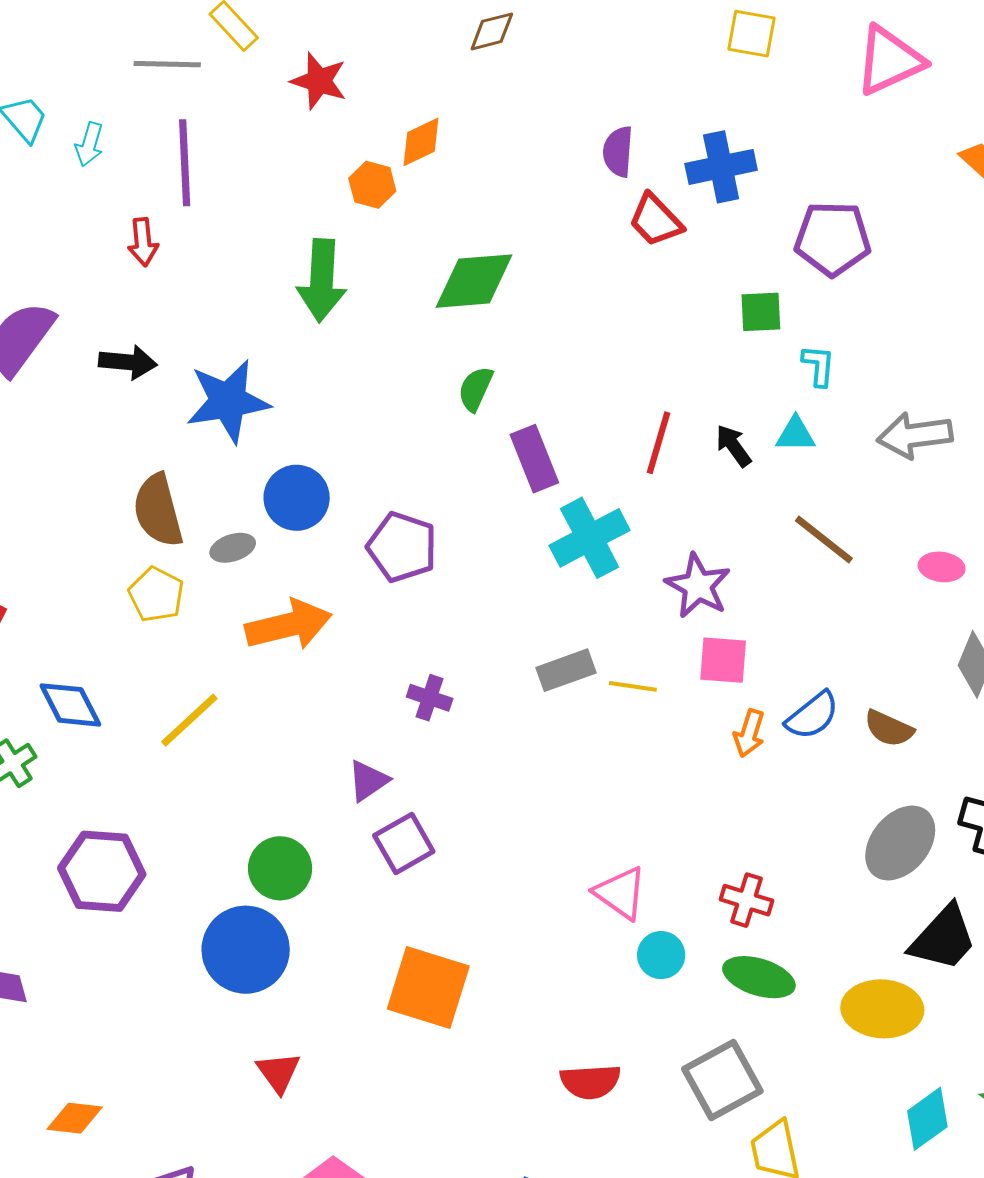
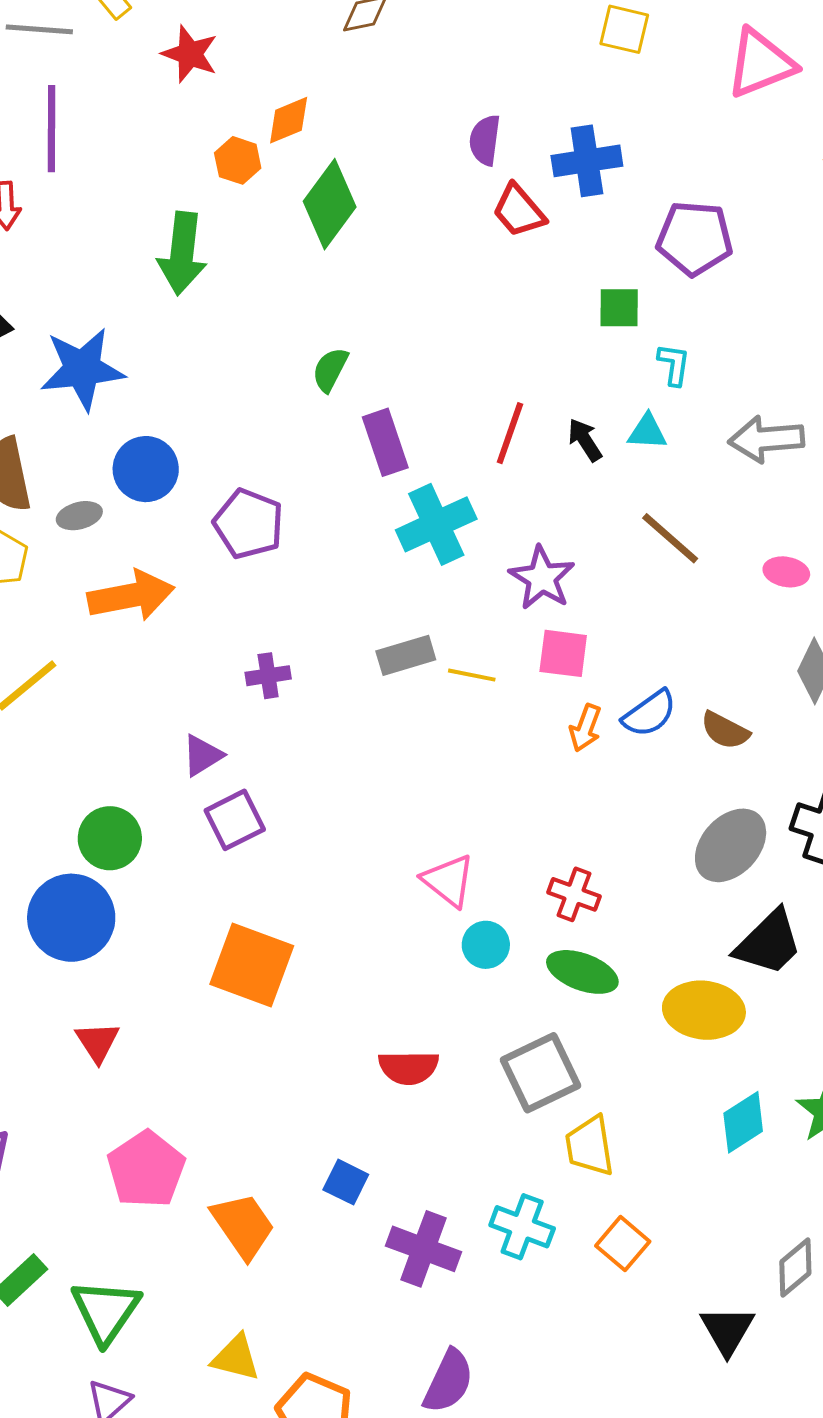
green diamond: (474, 281) -> (330, 204), moved, turned -52
purple cross: (430, 698) -> (268, 676), turned -30

